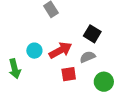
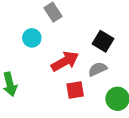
cyan circle: (34, 51) -> (32, 38), moved

